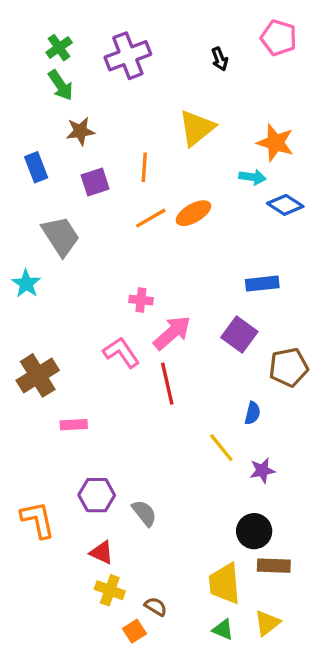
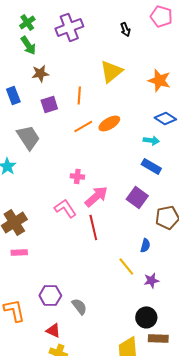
cyan arrow: (252, 177) -> (151, 140), moved
blue rectangle: (262, 284) -> (151, 166), turned 36
pink rectangle: (74, 425) -> (19, 252), moved

